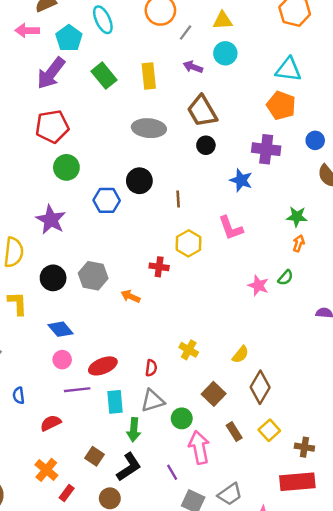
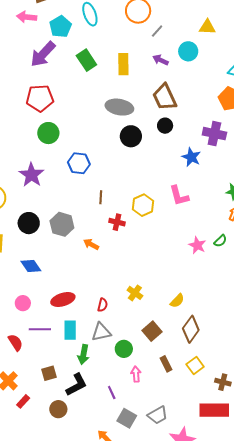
yellow triangle: (223, 20) -> (207, 27), moved
black circle: (139, 181) -> (131, 136), moved
brown line: (178, 199) -> (101, 197), moved
pink circle: (62, 360) -> (23, 303), moved
purple line: (77, 390) -> (40, 329), moved
red semicircle: (51, 423) -> (15, 342), turned 78
pink arrow: (199, 447) -> (136, 374), size x0.6
brown square: (94, 456) -> (49, 373), turned 35

